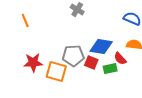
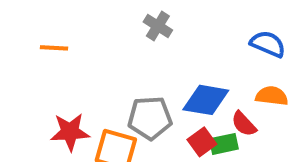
orange line: (25, 21) -> (54, 48), turned -64
red square: (91, 63) -> (202, 142), moved, turned 32

